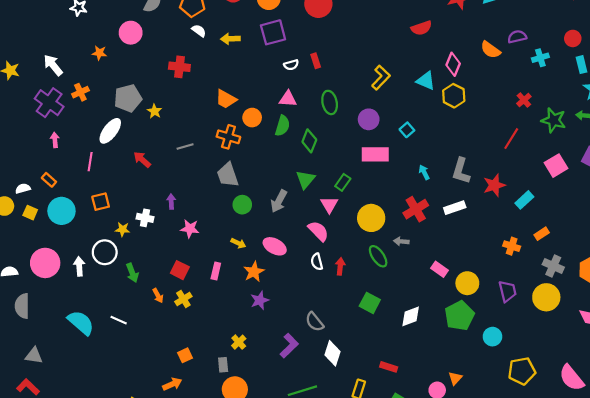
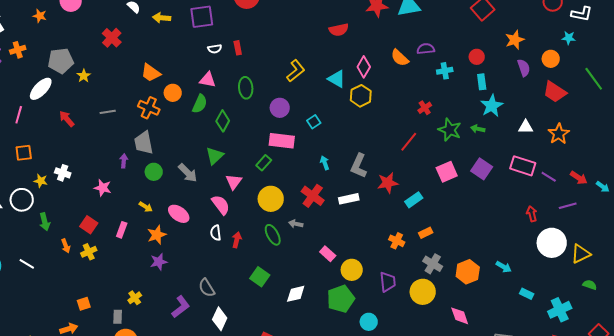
red cross: (179, 67) -> (112, 38), turned 30
green rectangle: (343, 182) -> (264, 163), moved
gray arrow: (279, 201) -> (188, 173), turned -80
purple arrow: (171, 202) -> (124, 161), moved
red cross: (416, 209) -> (313, 196), turned -30

